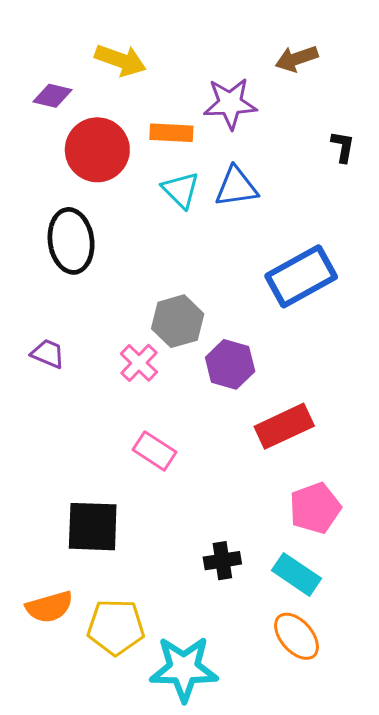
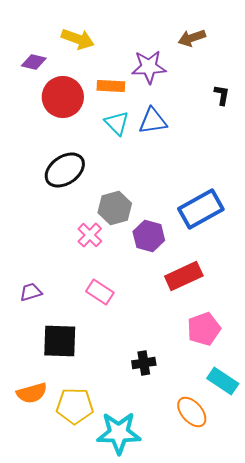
black ellipse: (71, 241) -> (65, 170), moved, turned 63
blue rectangle: (301, 276) -> (201, 209), moved
purple trapezoid: (48, 354) -> (31, 292), moved, turned -40
cyan rectangle: (297, 574) -> (223, 381), moved

